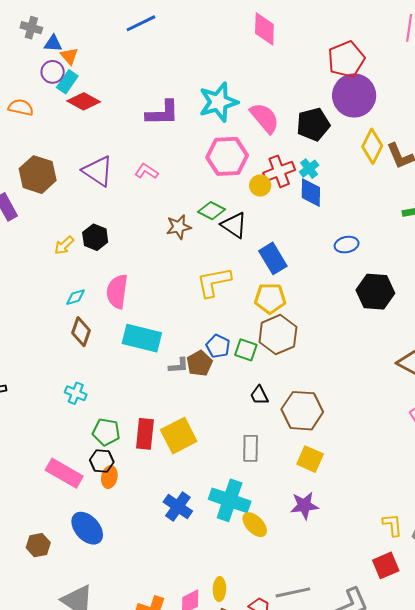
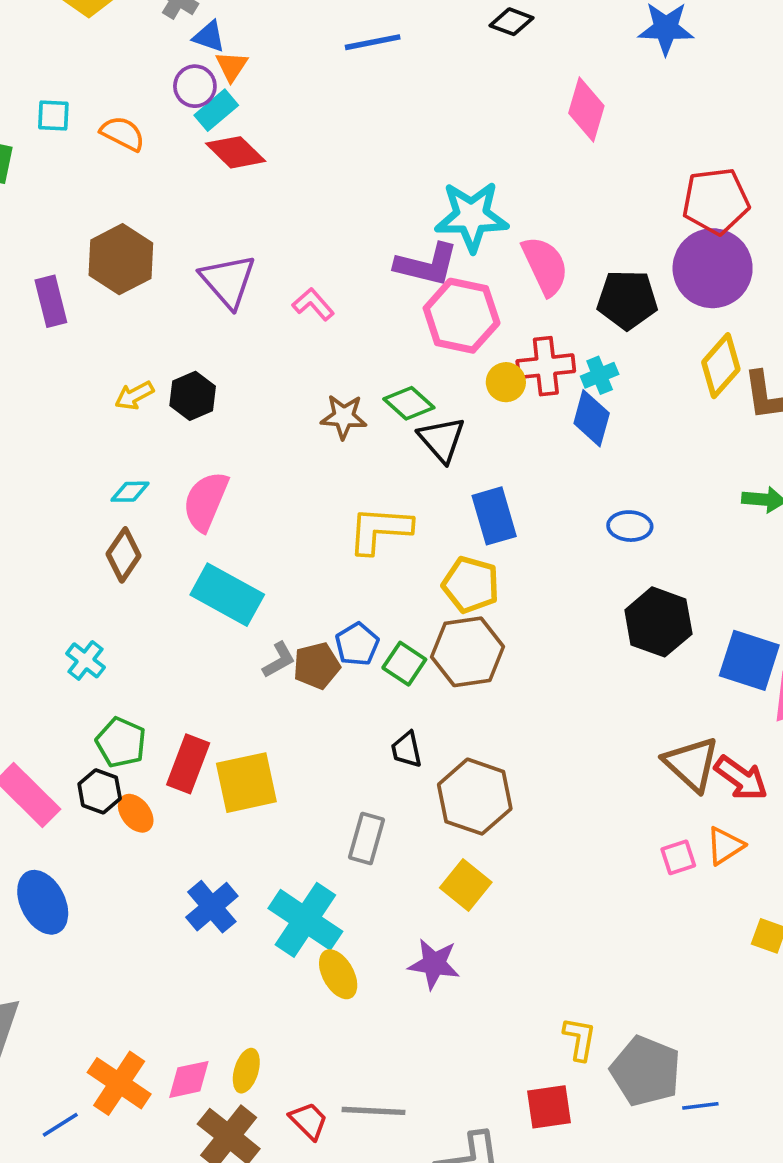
purple L-shape: (162, 113) -> (427, 265), moved
gray L-shape: (179, 366) -> (279, 660), turned -40
orange ellipse: (109, 477) -> (136, 813), moved, turned -65

